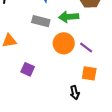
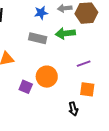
orange circle: (64, 43) -> (47, 77), moved
purple line: (86, 48) -> (84, 64), turned -56

